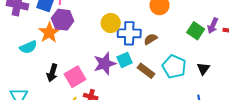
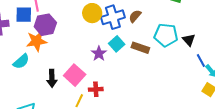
orange star: (49, 33) -> (37, 41), turned -30
purple star: (105, 64) -> (99, 54), size x0.7
black triangle: (203, 69) -> (189, 40), moved

